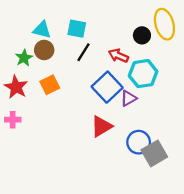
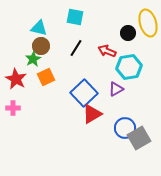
cyan square: (77, 29) -> (75, 17), moved
green star: (24, 58) -> (33, 59), moved
blue square: (107, 87) -> (84, 93), moved

